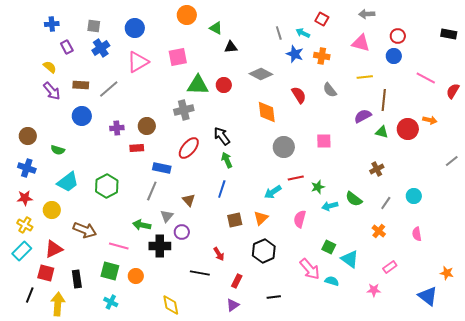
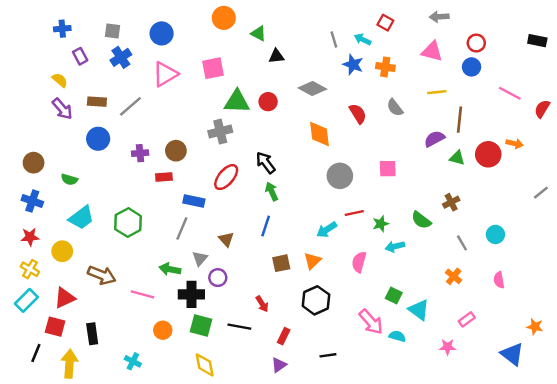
green semicircle: (354, 199) -> (421, 220), moved
gray line: (386, 203) -> (462, 243), turned -64
green square: (110, 271) -> (201, 325), moved

